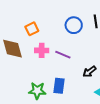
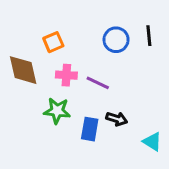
black arrow: (90, 72) -> (117, 119), moved, turned -128
green star: (37, 91) -> (57, 111), moved

